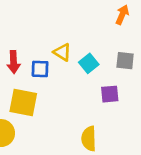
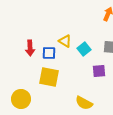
yellow square: (23, 102) -> (49, 77), moved
yellow semicircle: (89, 139) -> (84, 103), turned -60

